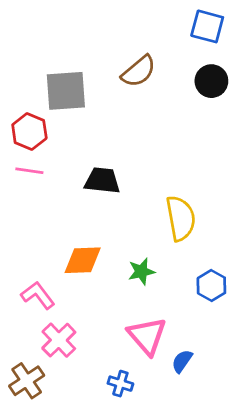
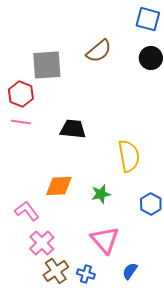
blue semicircle: (182, 361) -> (130, 271), moved
brown cross: (27, 381) -> (56, 271), moved

